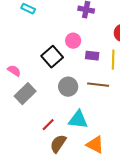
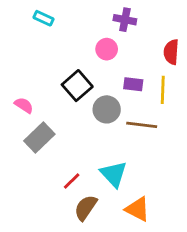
pink circle: (73, 41) -> (107, 49), moved
gray circle: (68, 87) -> (107, 109), moved
cyan triangle: (78, 120) -> (114, 174), turned 40

